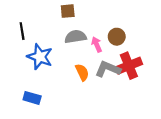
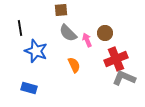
gray semicircle: (75, 37) -> (68, 33), turned -126
gray L-shape: (108, 69) -> (124, 78), moved

